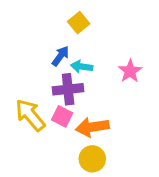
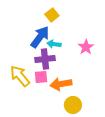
blue arrow: (61, 56) -> (40, 37), size x1.6
pink square: (62, 116) -> (41, 77), turned -32
yellow circle: (92, 159) -> (73, 105), moved

